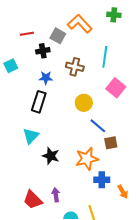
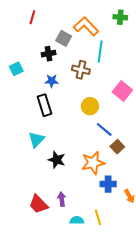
red line: (27, 34) -> (32, 17), moved, turned -64
cyan line: (105, 57) -> (100, 52), moved
black rectangle: (39, 102) -> (44, 105), turned -35
brown square: (111, 143) -> (117, 147), turned -32

